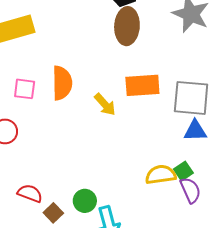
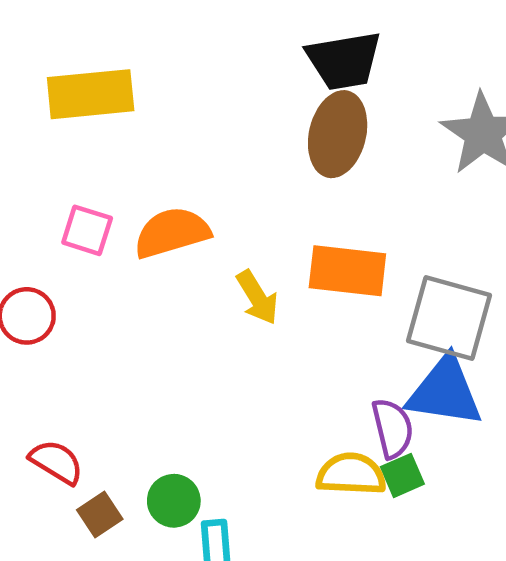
orange semicircle: (62, 83) -> (172, 233), turned -116
blue triangle: (195, 131) -> (445, 392), size x1.5
purple semicircle: (190, 190) -> (392, 428), moved

